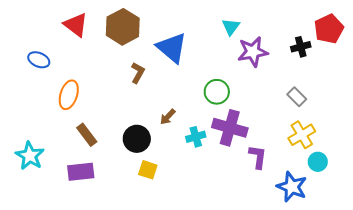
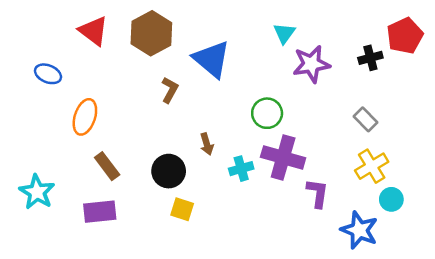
brown arrow: (168, 117) -> (207, 144), turned -60

